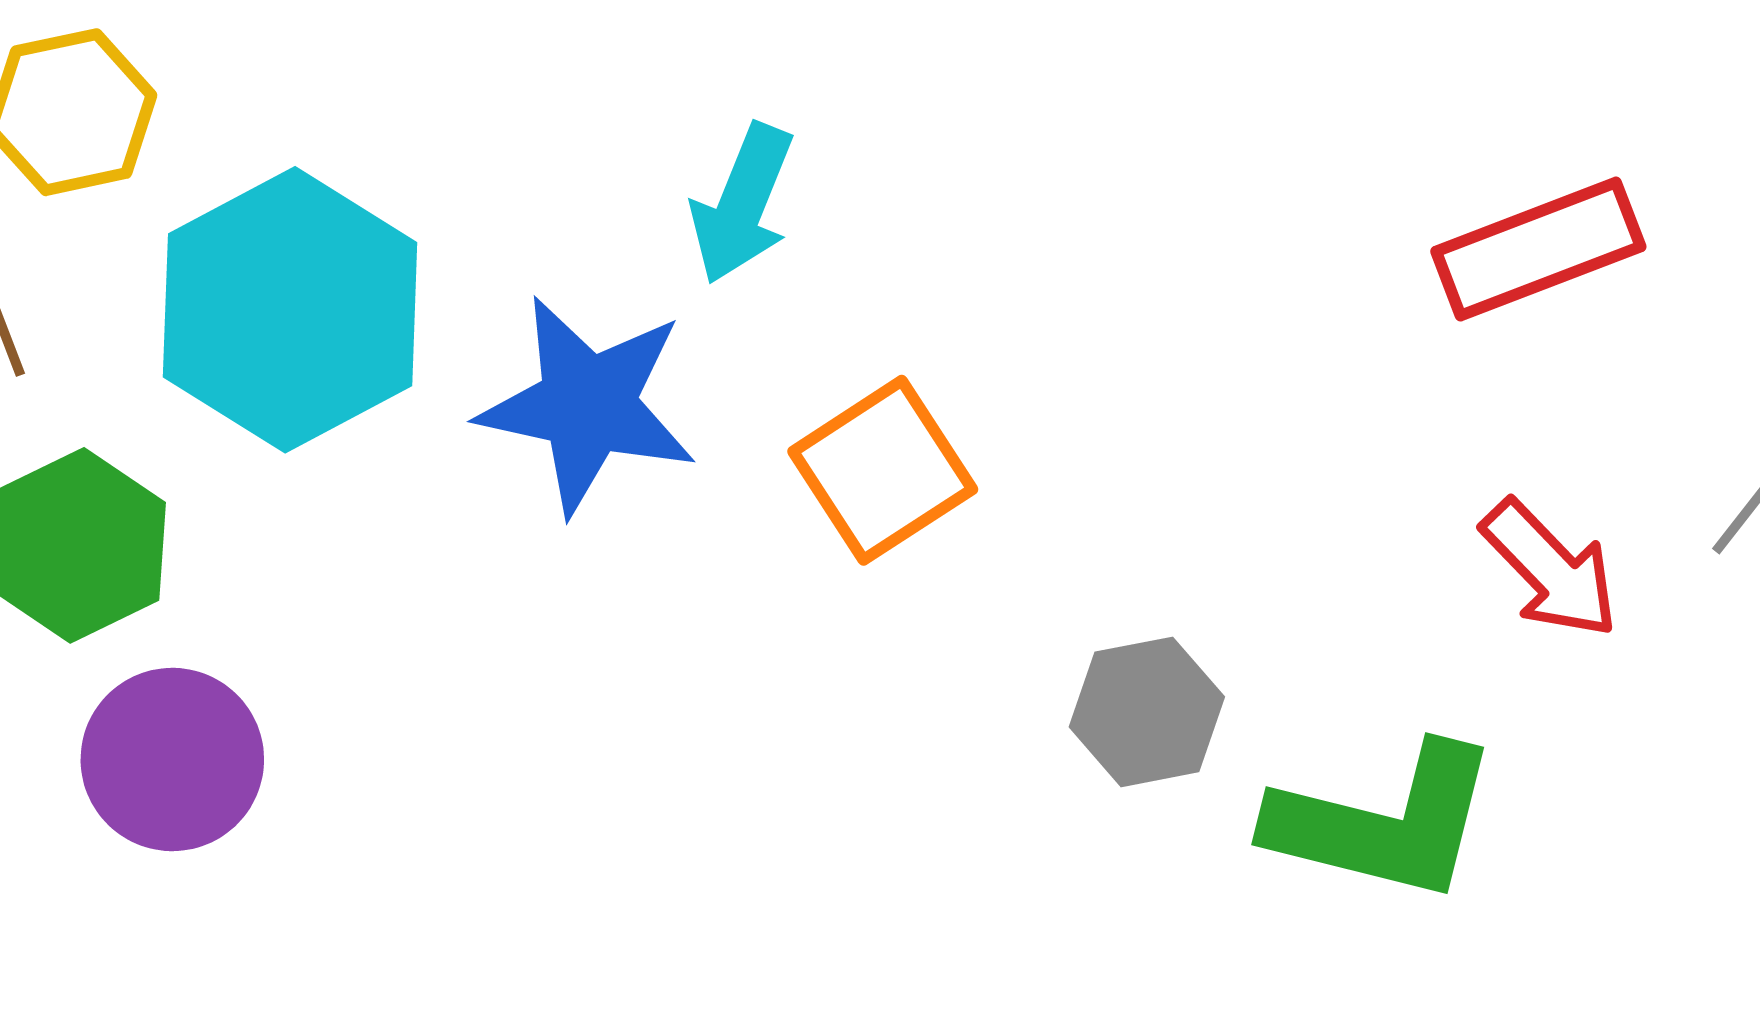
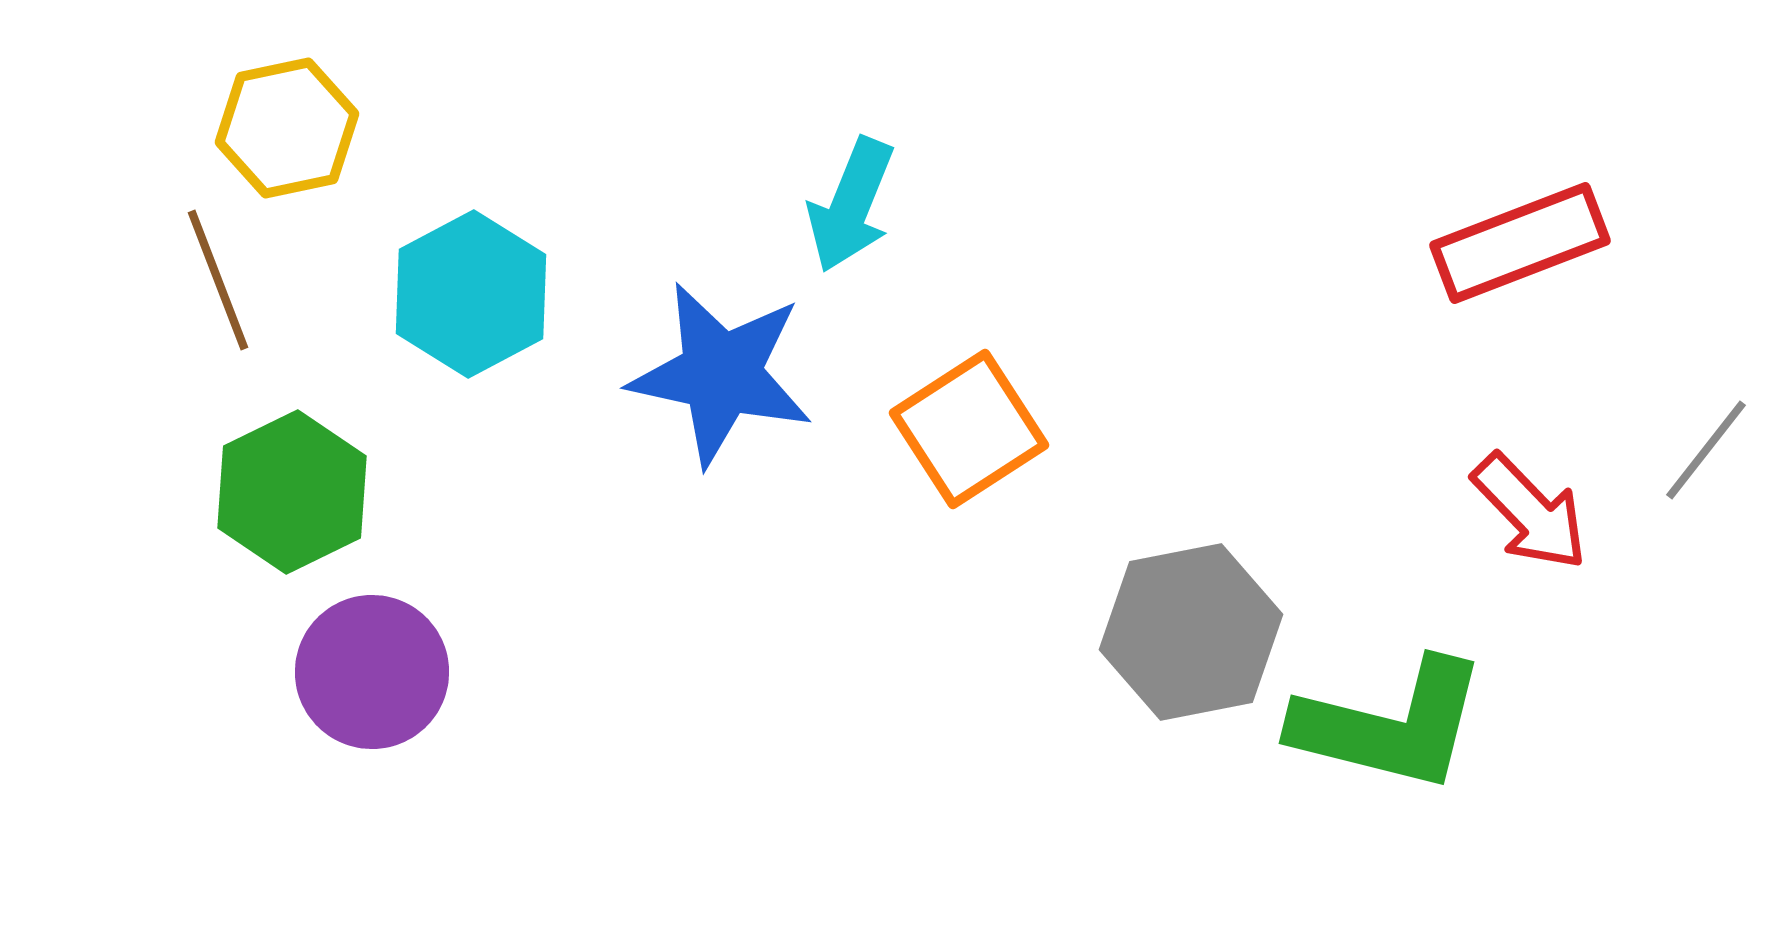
cyan hexagon: (290, 310) -> (471, 294), size x0.7
gray hexagon: (1147, 712) -> (1191, 632), size x1.4

